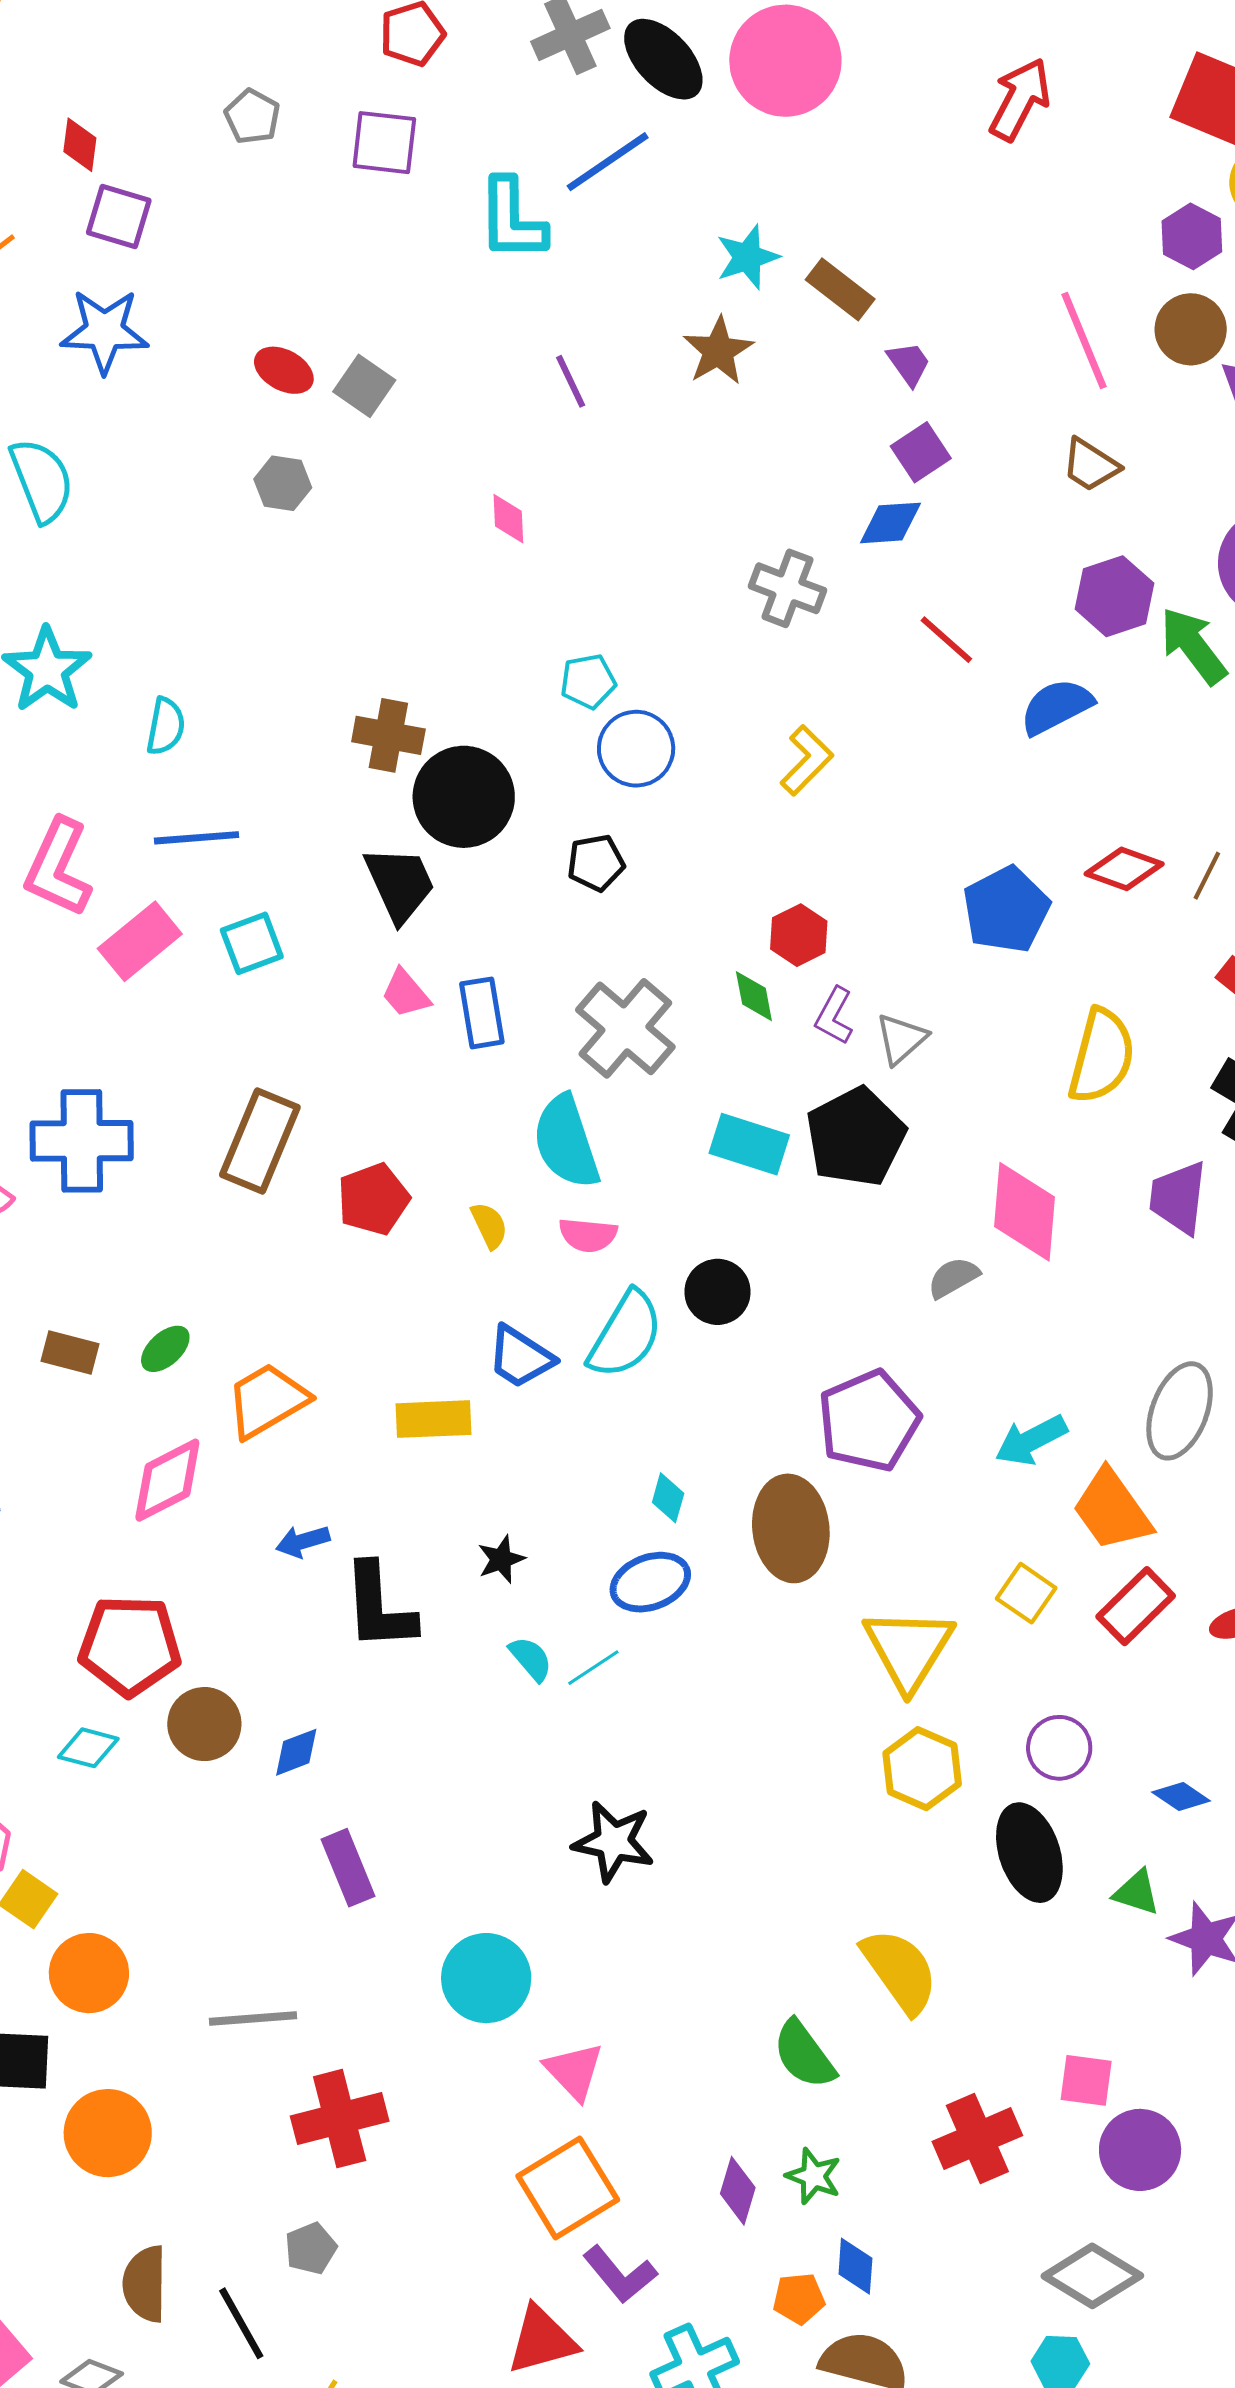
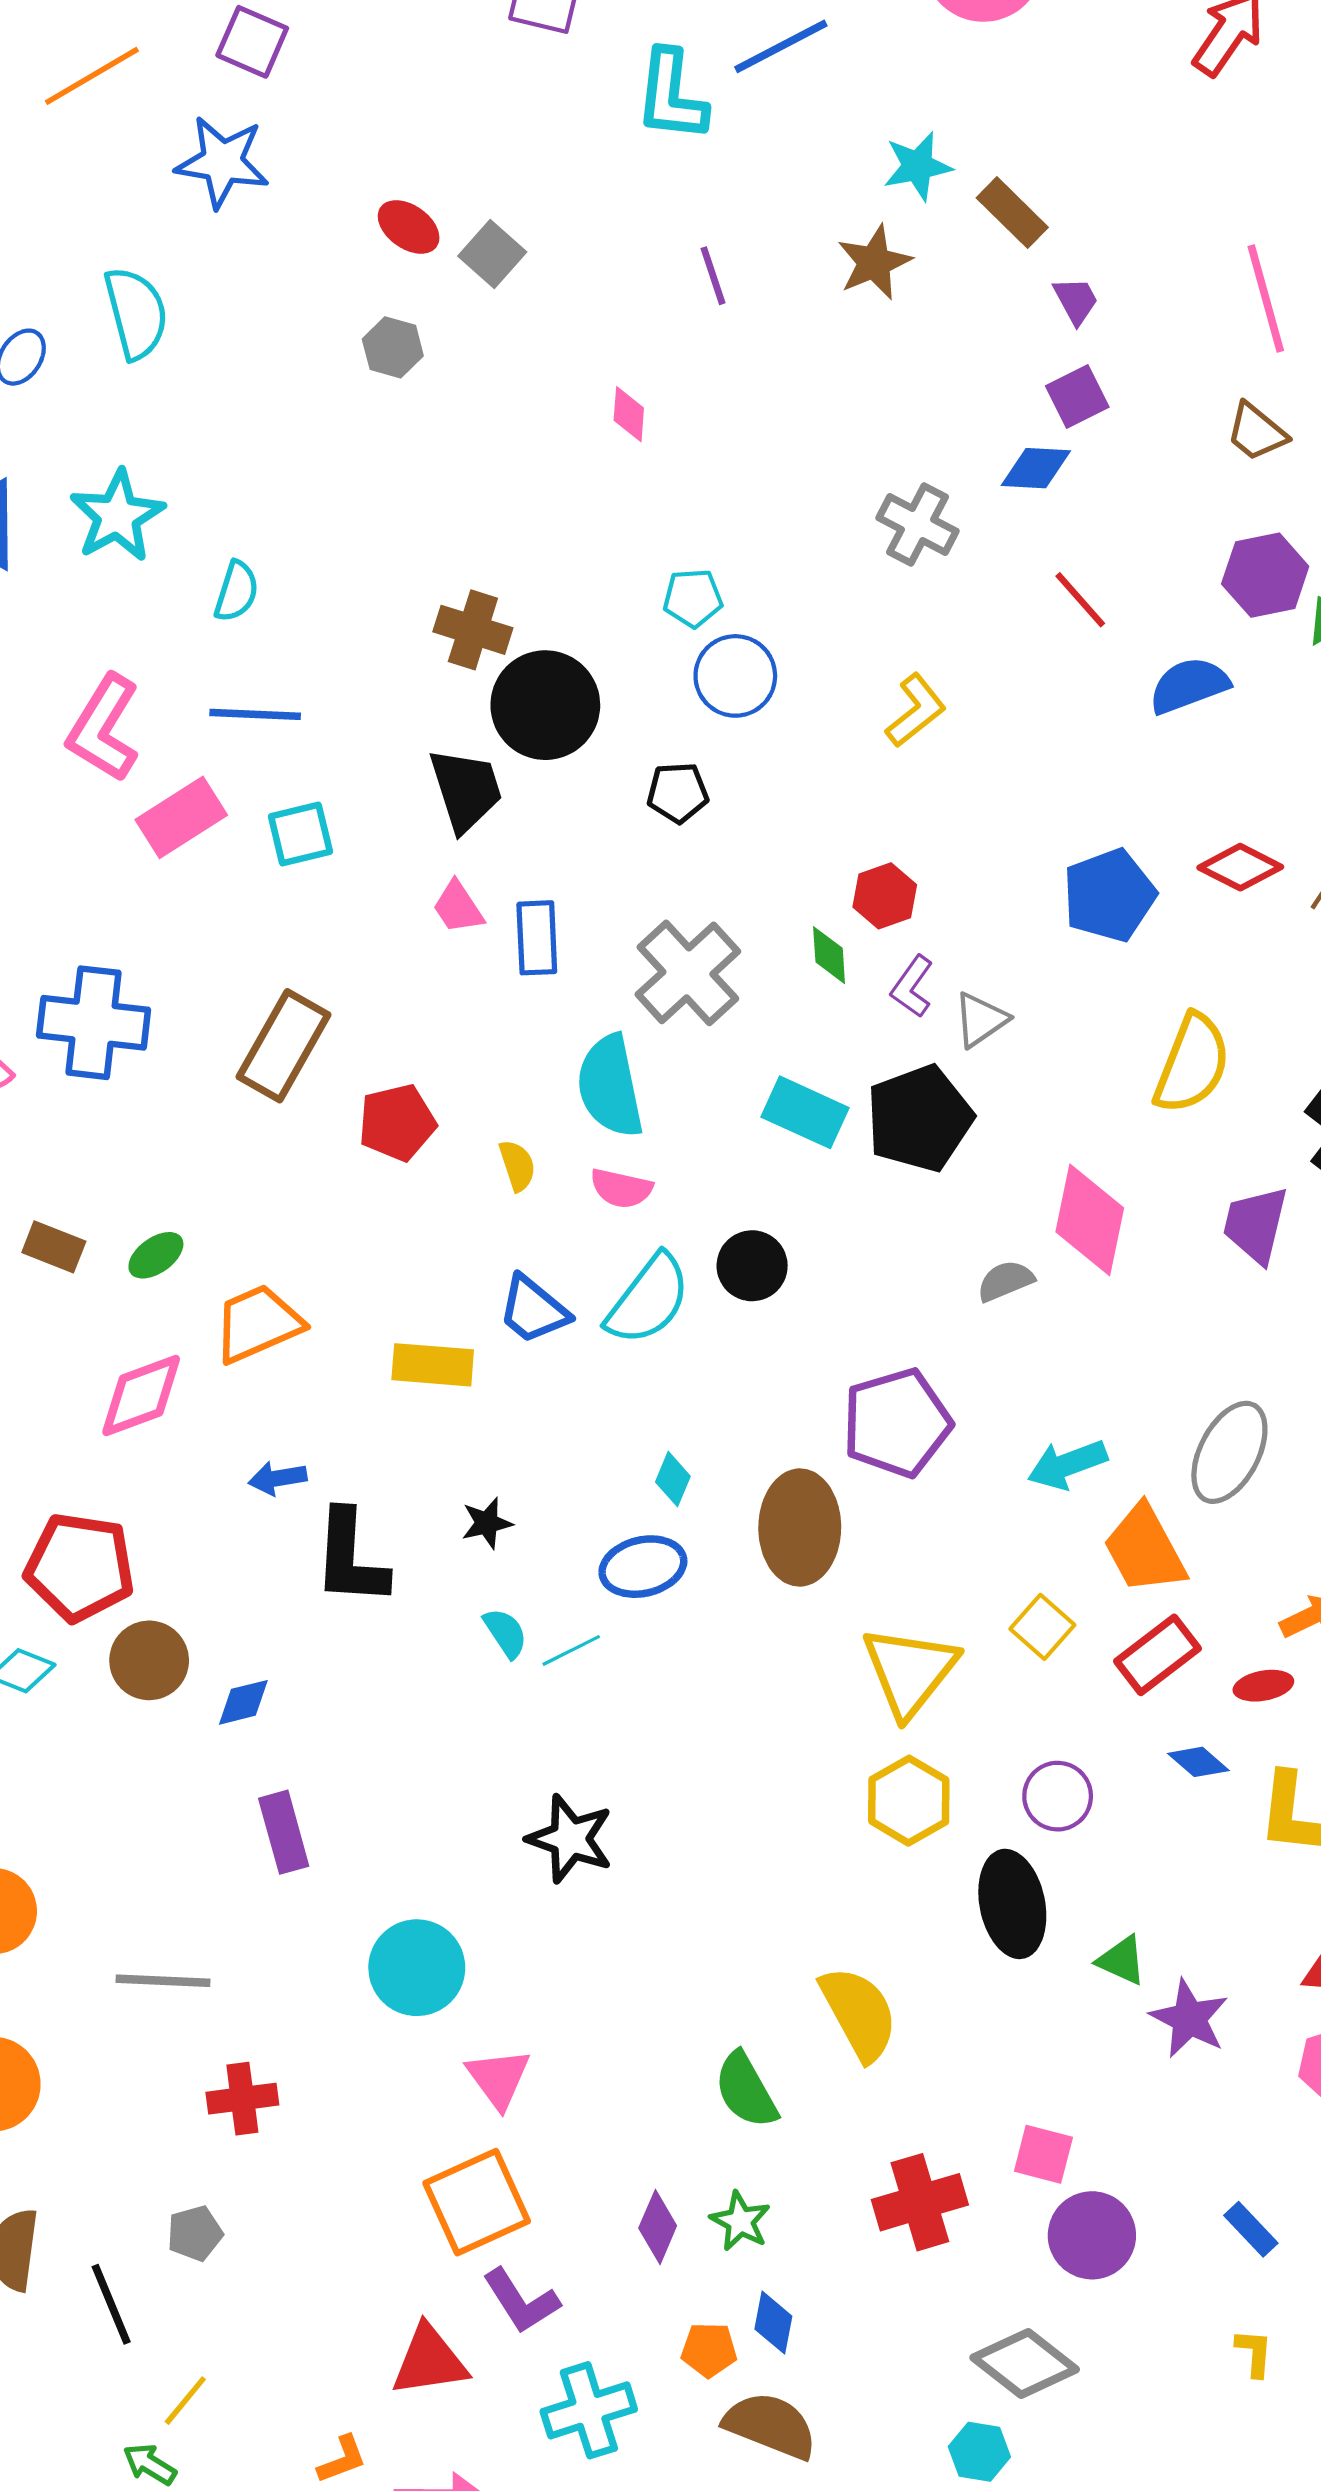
blue diamond: (1181, 1796) -> (1198, 1762), moved
red cross: (340, 2119) -> (242, 2099), size x0.7

